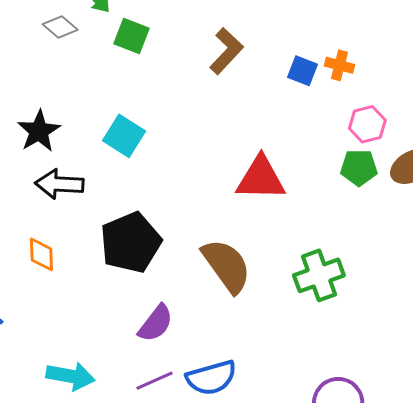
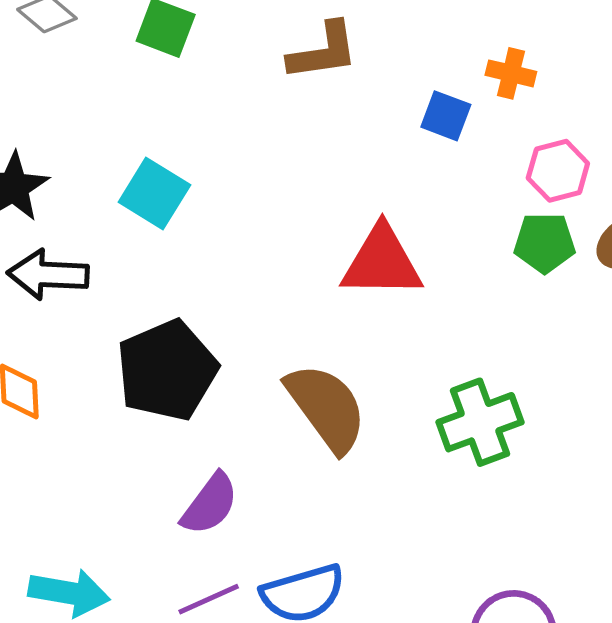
brown L-shape: (226, 51) -> (323, 51), turned 39
blue square: (303, 71) -> (446, 116), moved

